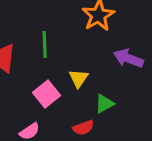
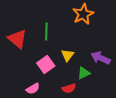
purple arrow: (128, 58) -> (101, 58), moved

